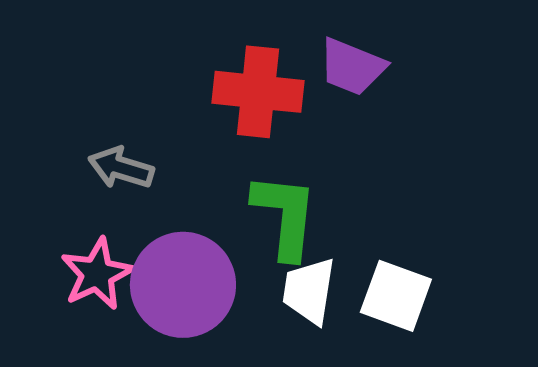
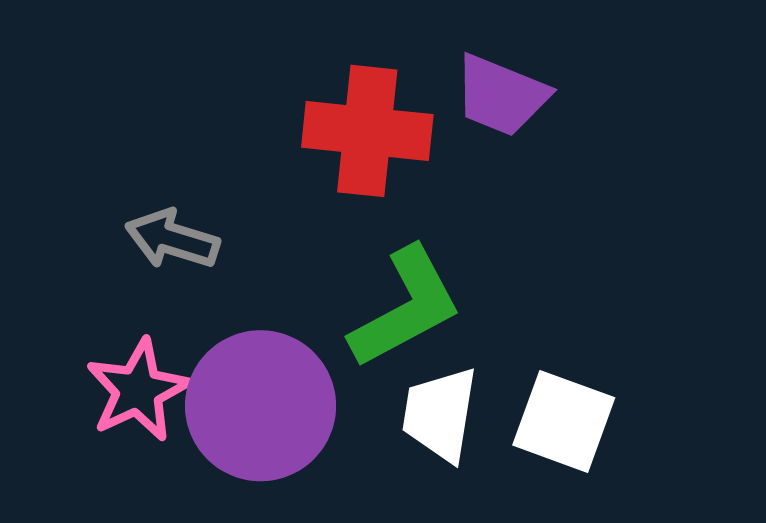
green L-shape: (285, 216) -> (406, 308), turned 56

